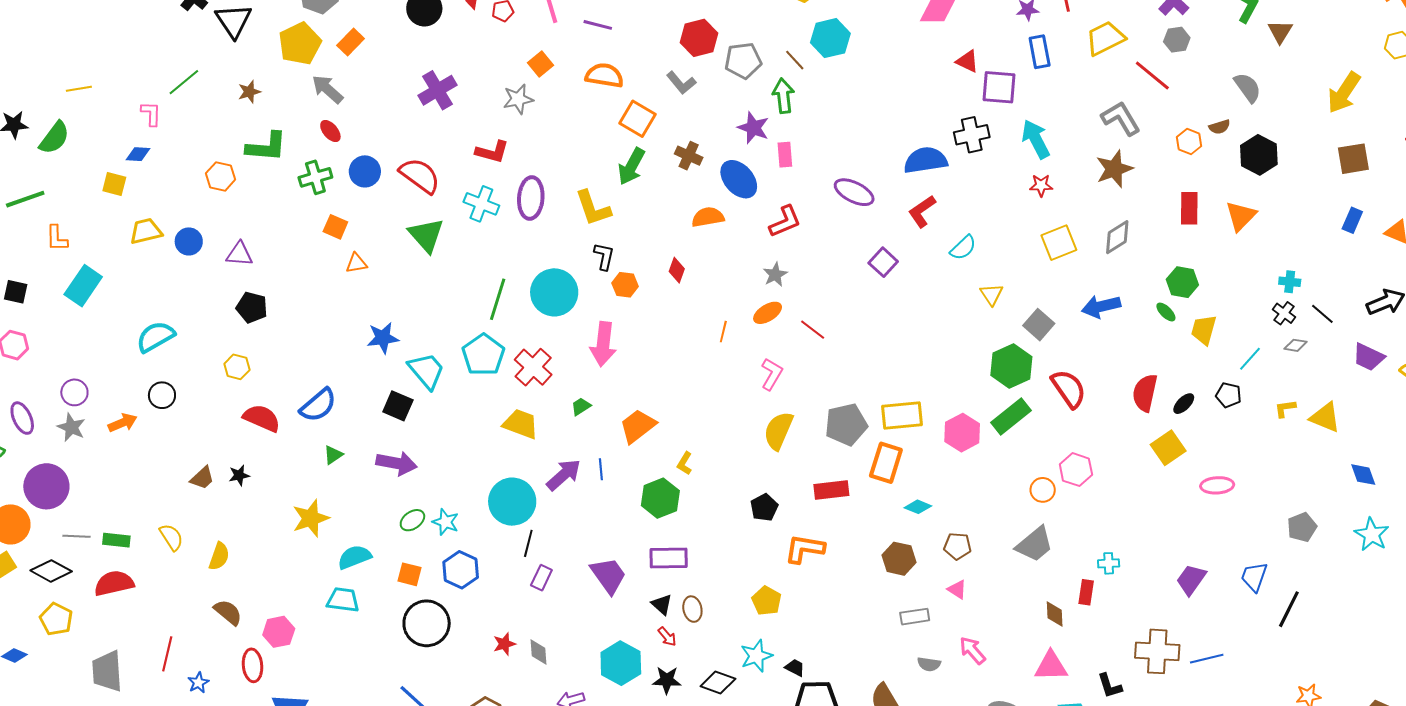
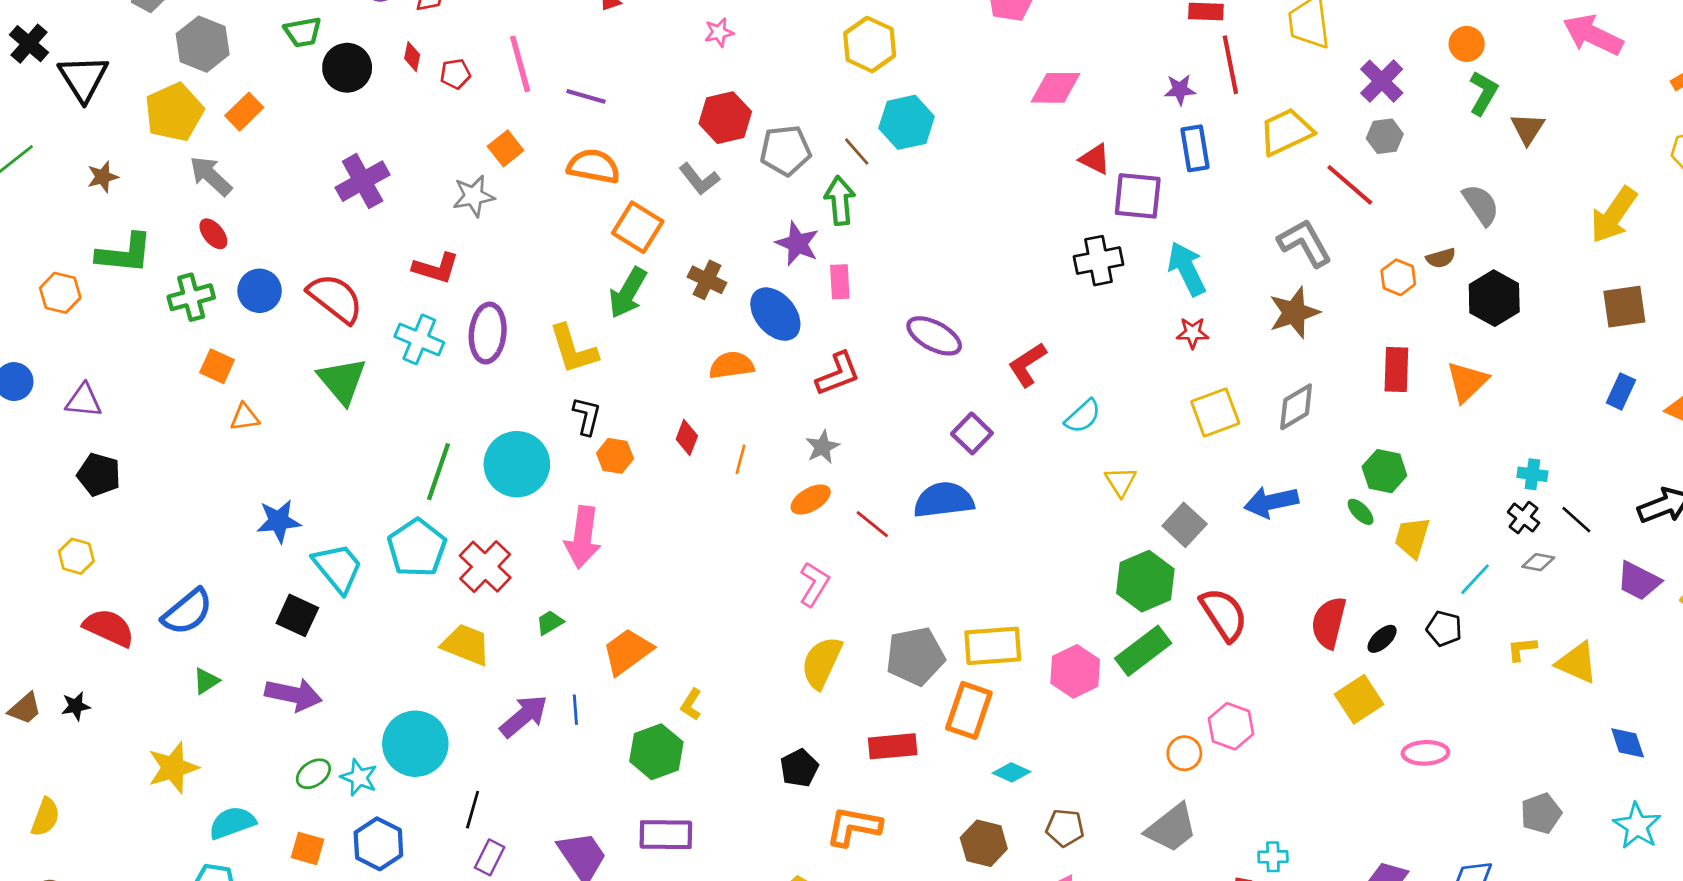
blue semicircle: (926, 160) -> (944, 500), moved
orange line: (723, 332) -> (740, 459), moved
cyan circle: (512, 502) -> (415, 744), moved

